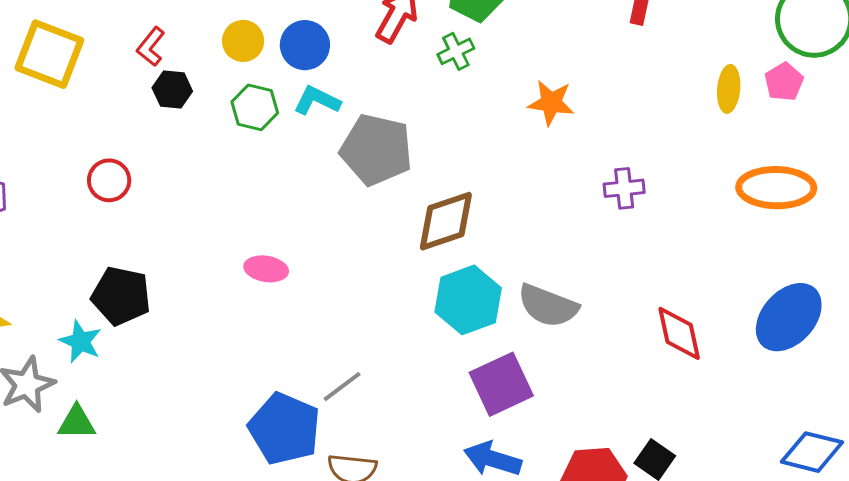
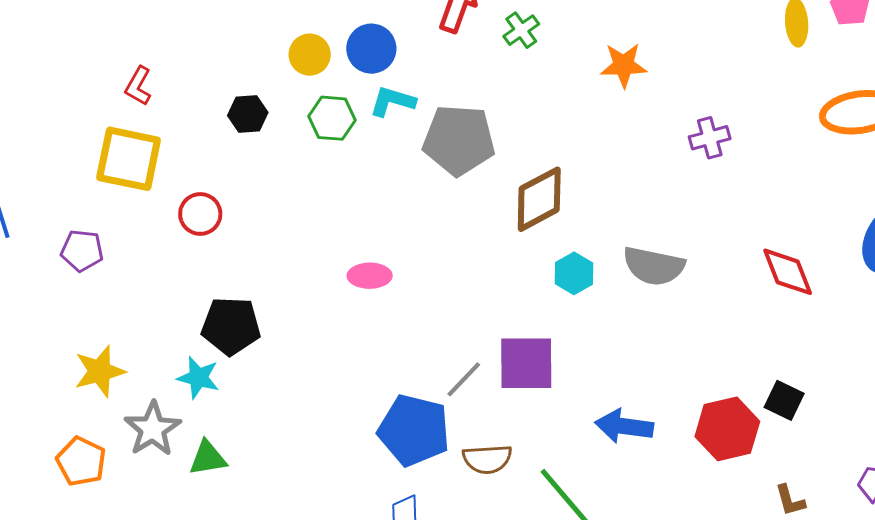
red L-shape: (151, 47) -> (138, 86), moved
yellow square: (49, 54) -> (129, 159), moved
cyan hexagon: (468, 300) -> (574, 273), size x0.6
purple square: (501, 384) -> (526, 363), moved, turned 34

